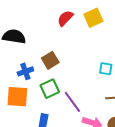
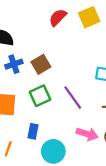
blue cross: (25, 71) -> (14, 64), moved
purple line: (72, 102) -> (73, 98), moved

